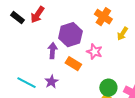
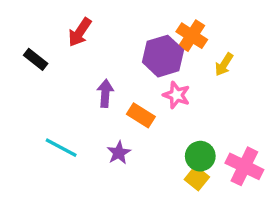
black rectangle: (17, 18) -> (36, 59), moved
purple hexagon: (70, 35) -> (163, 56), moved
purple star: (51, 82) -> (119, 153), moved

